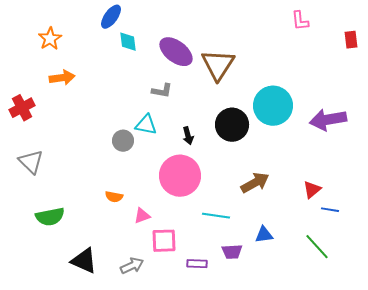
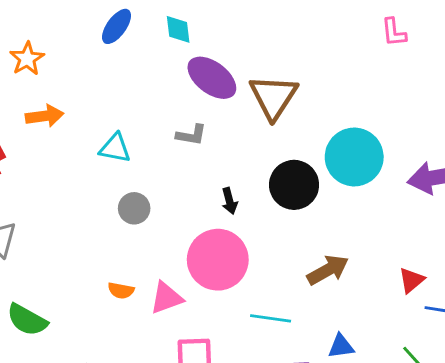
cyan diamond: (128, 42) -> (178, 29), moved
cyan triangle: (146, 125) -> (115, 148), moved
pink triangle: (142, 216) -> (166, 298), moved, size x1.4
green semicircle: (50, 217) -> (27, 320), turned 40

